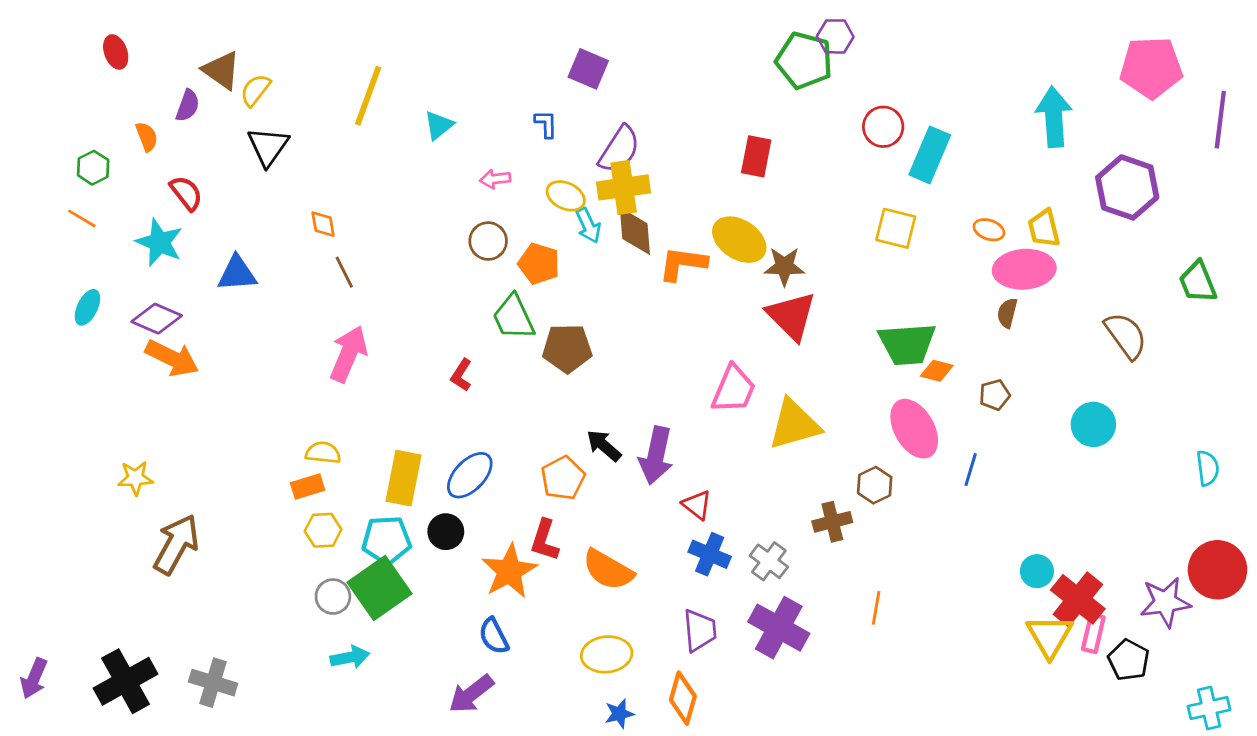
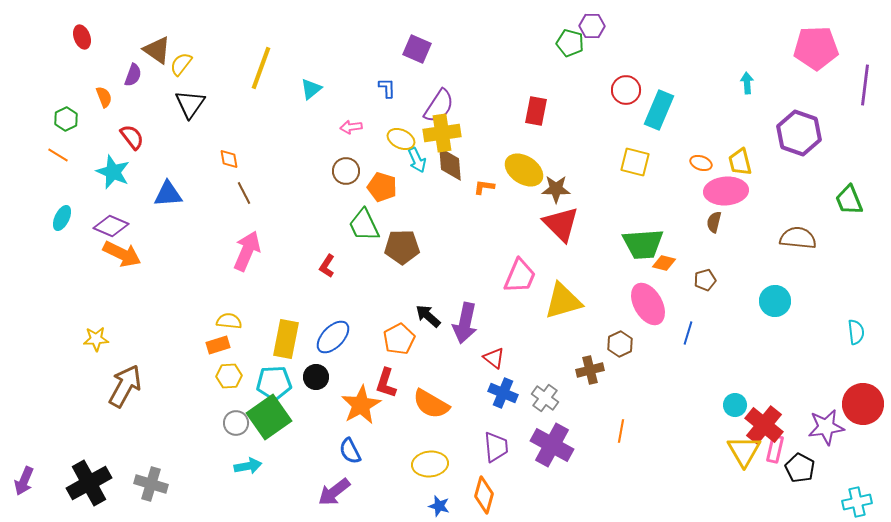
green pentagon: (804, 60) -> (570, 43), size x0.7
cyan arrow: (1054, 117) -> (747, 83), size x0.5
orange L-shape: (683, 264) -> (484, 187), size x0.6
brown semicircle: (1126, 336) -> (798, 238), turned -48
blue star: (619, 714) -> (439, 506), turned 30

